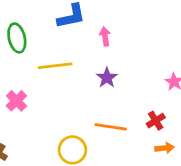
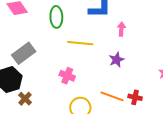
pink cross: (16, 101) -> (67, 76), moved, turned -35
red cross: (156, 121) -> (135, 97), moved, turned 32

